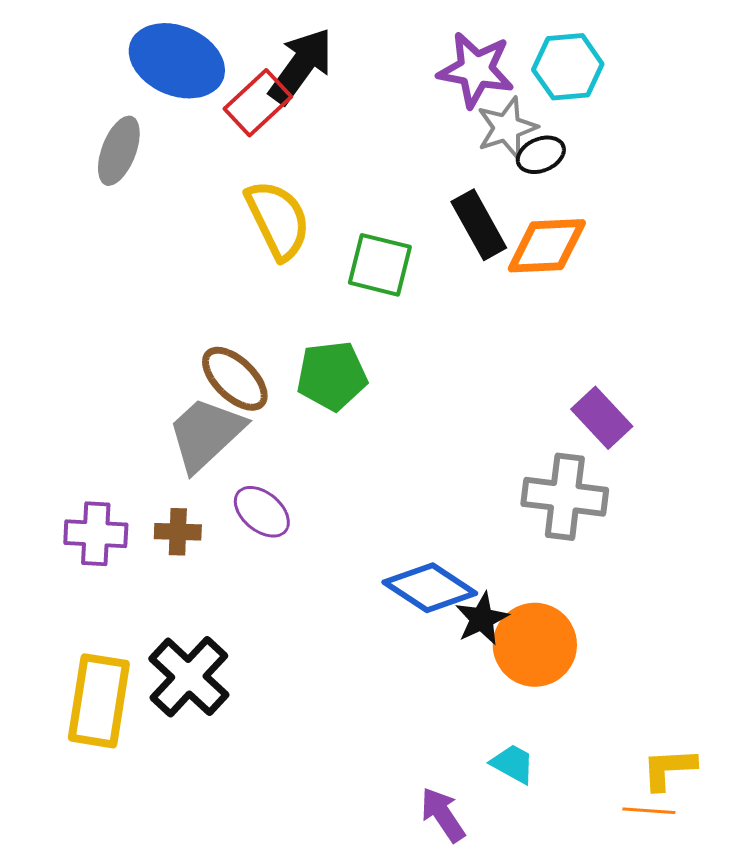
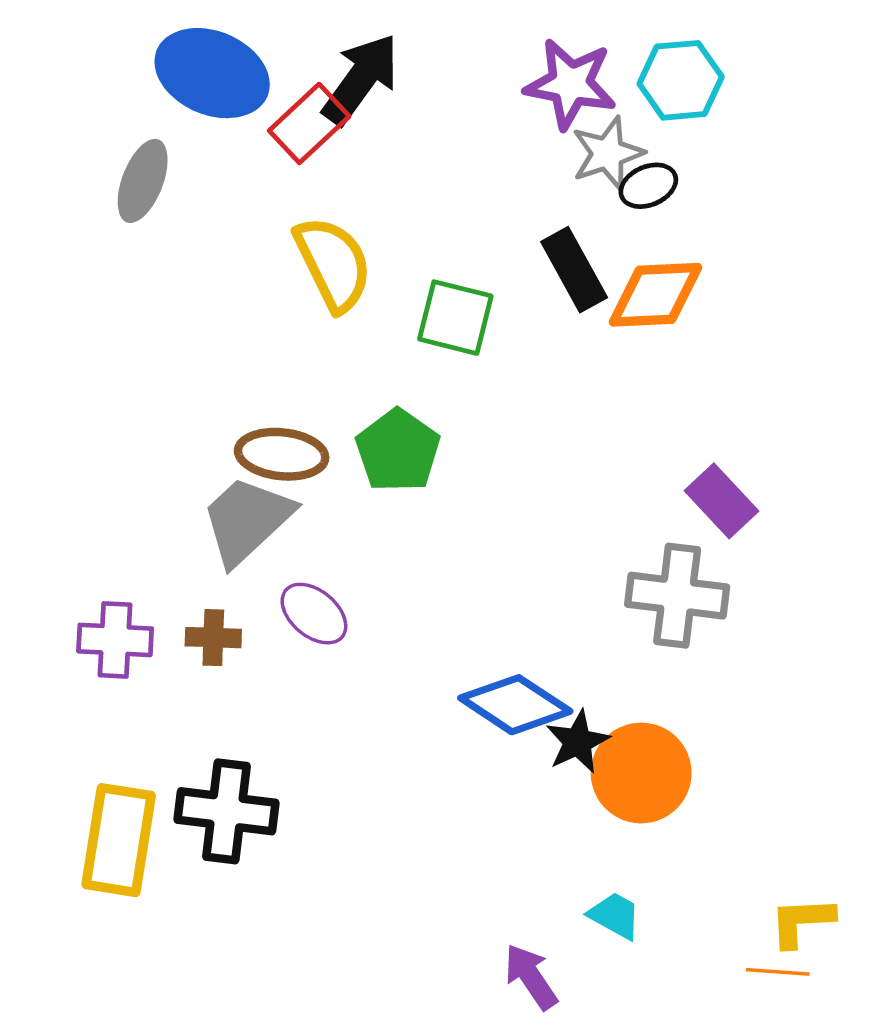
green pentagon: (332, 376) -> (398, 451), turned -30
brown ellipse: (235, 379) -> (282, 454), turned -38
black cross: (189, 677) -> (226, 811), turned -36

